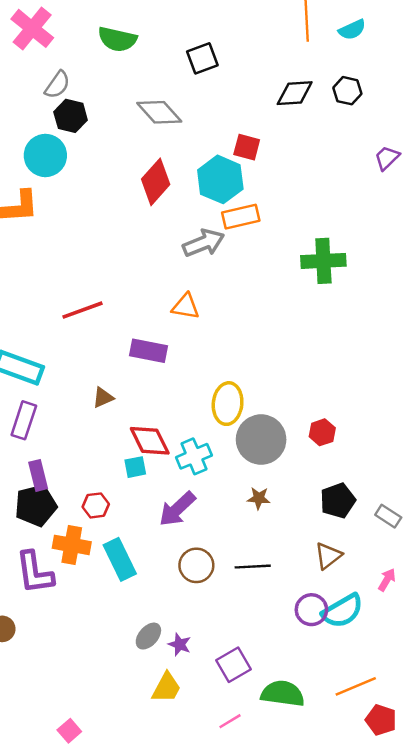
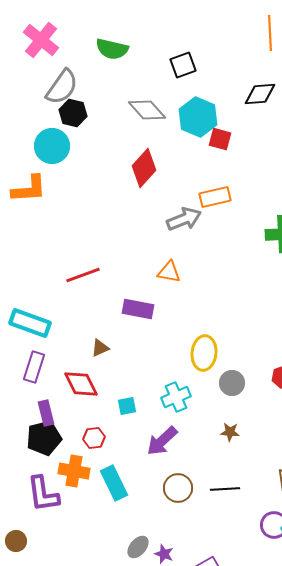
gray semicircle: (57, 85) -> (62, 87), size x1.5
cyan hexagon: (220, 179) -> (198, 117), moved
gray circle: (261, 440) -> (232, 383), size x0.6
red diamond: (150, 441) -> (81, 384), moved

